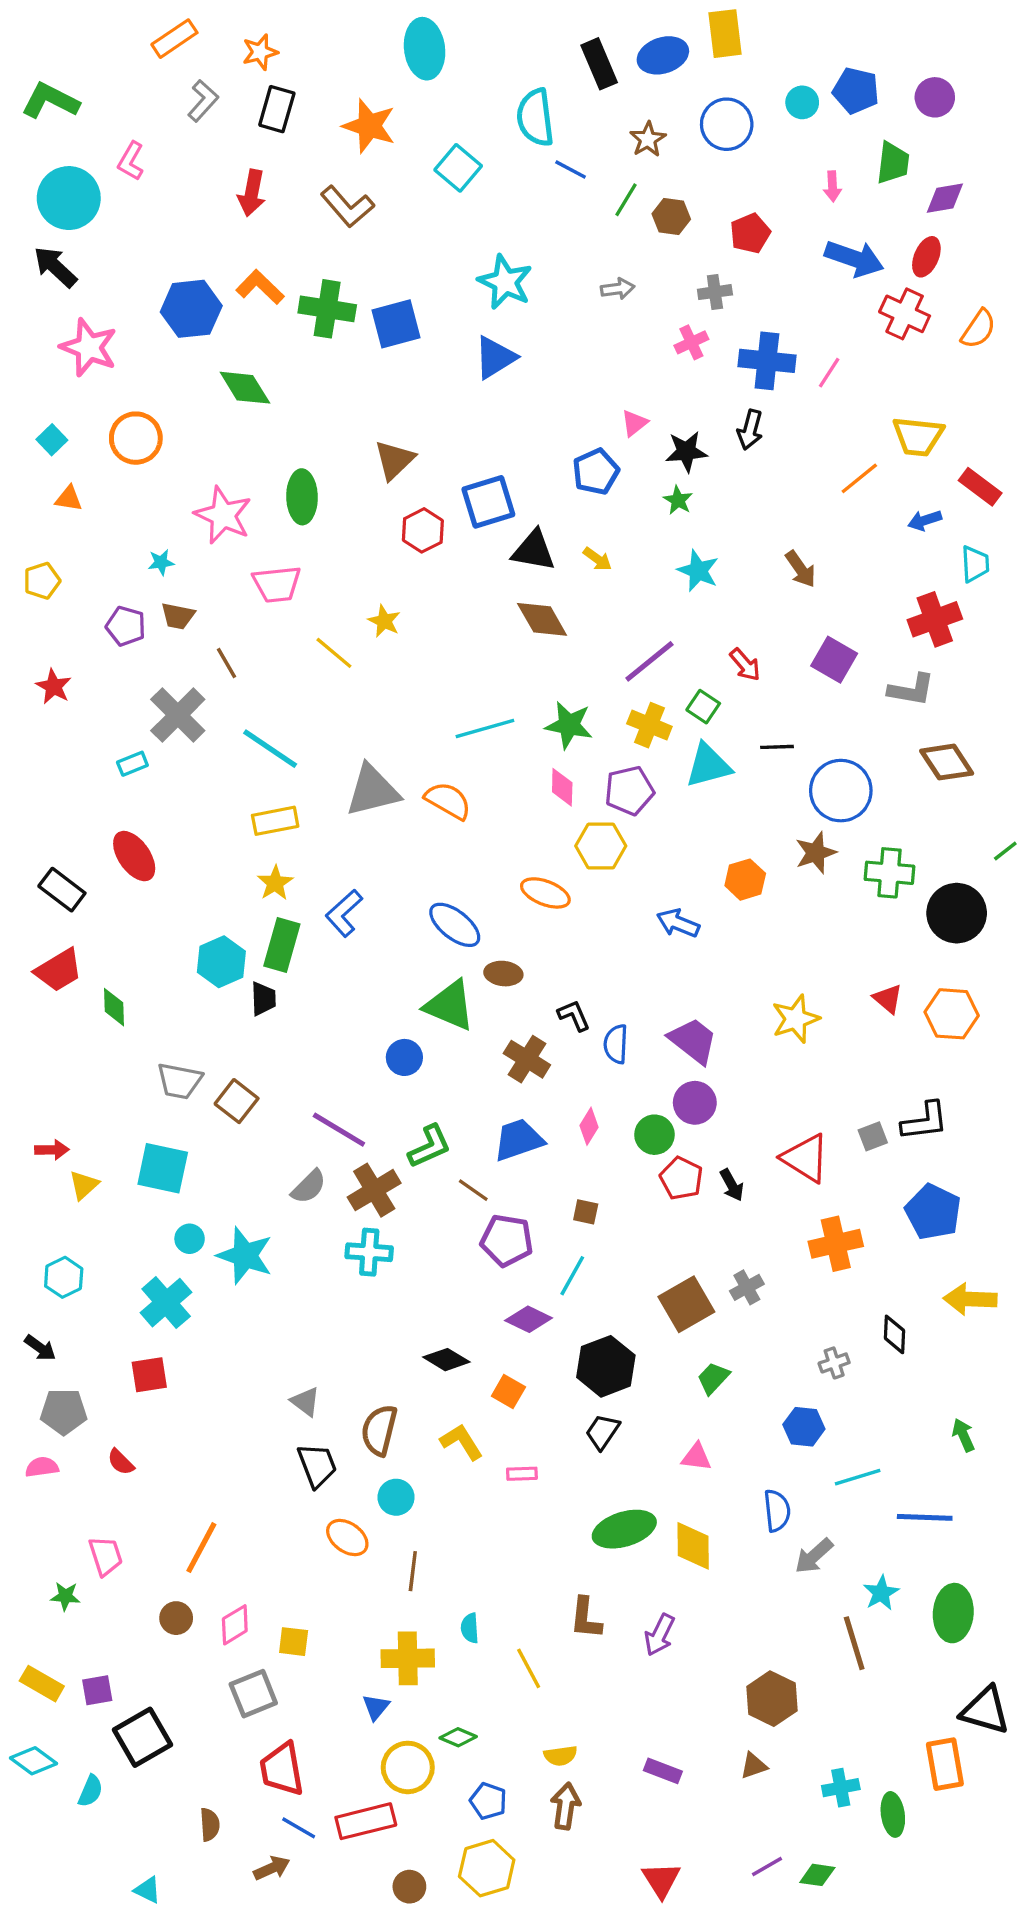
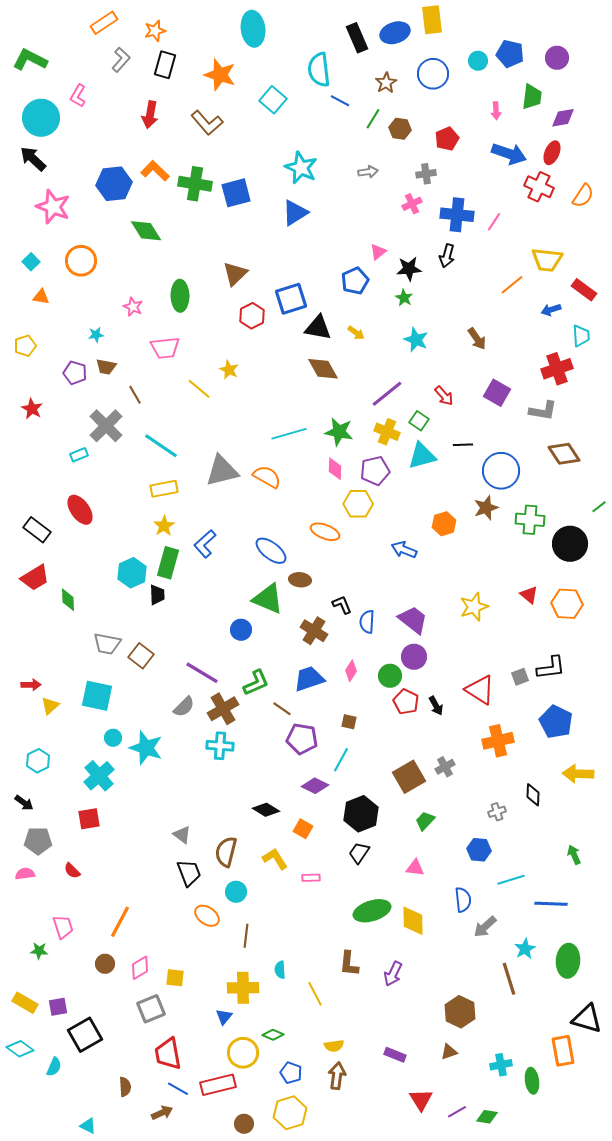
pink star: (223, 515) -> (133, 307), size x0.6
red triangle: (661, 1880) -> (421, 1100), moved

